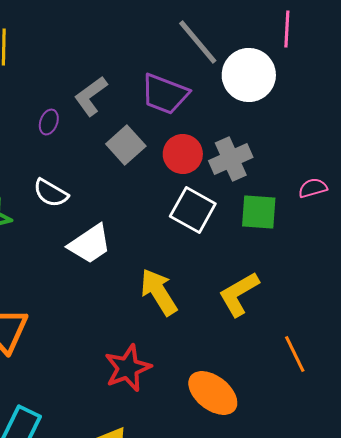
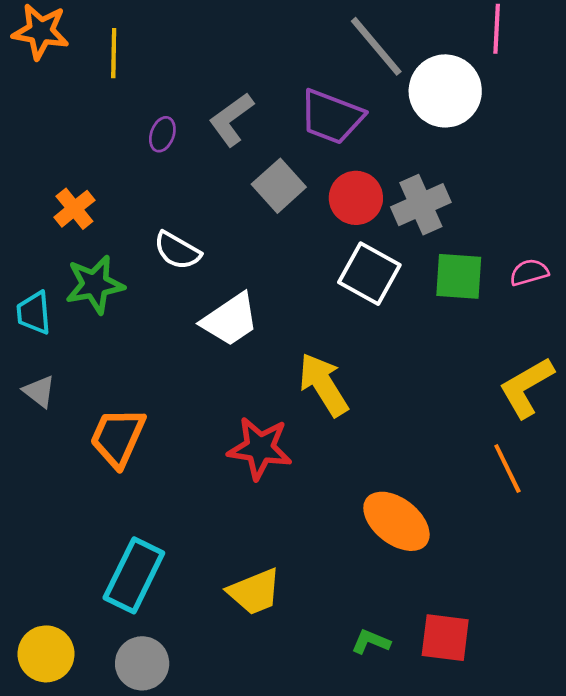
purple ellipse: (49, 122) -> (162, 134), moved
pink semicircle: (313, 188) -> (529, 272), moved
yellow L-shape: (239, 294) -> (526, 387), moved
red star: (128, 368) -> (260, 448), moved, turned 30

